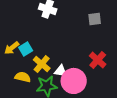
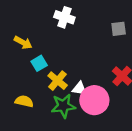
yellow arrow: (12, 48) -> (23, 43), moved, turned -112
yellow semicircle: (23, 77) -> (24, 101), moved

